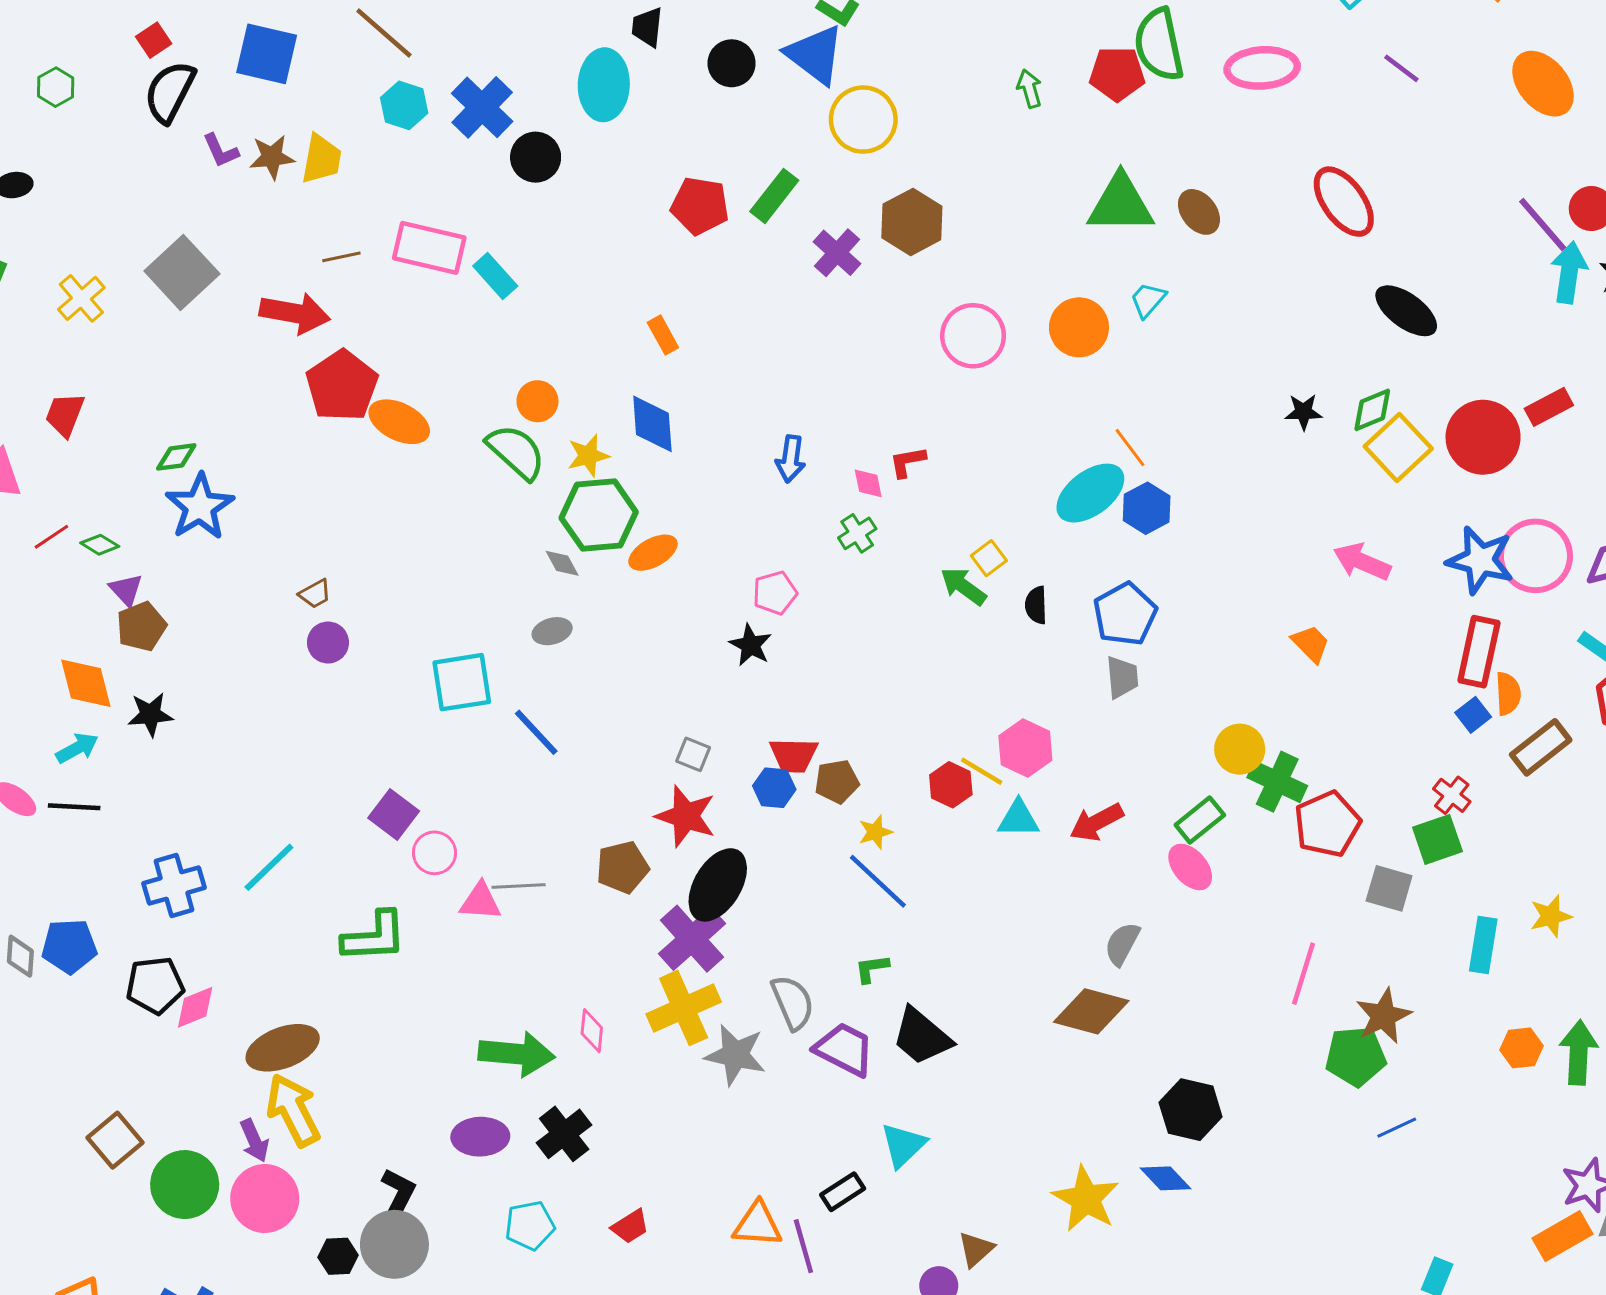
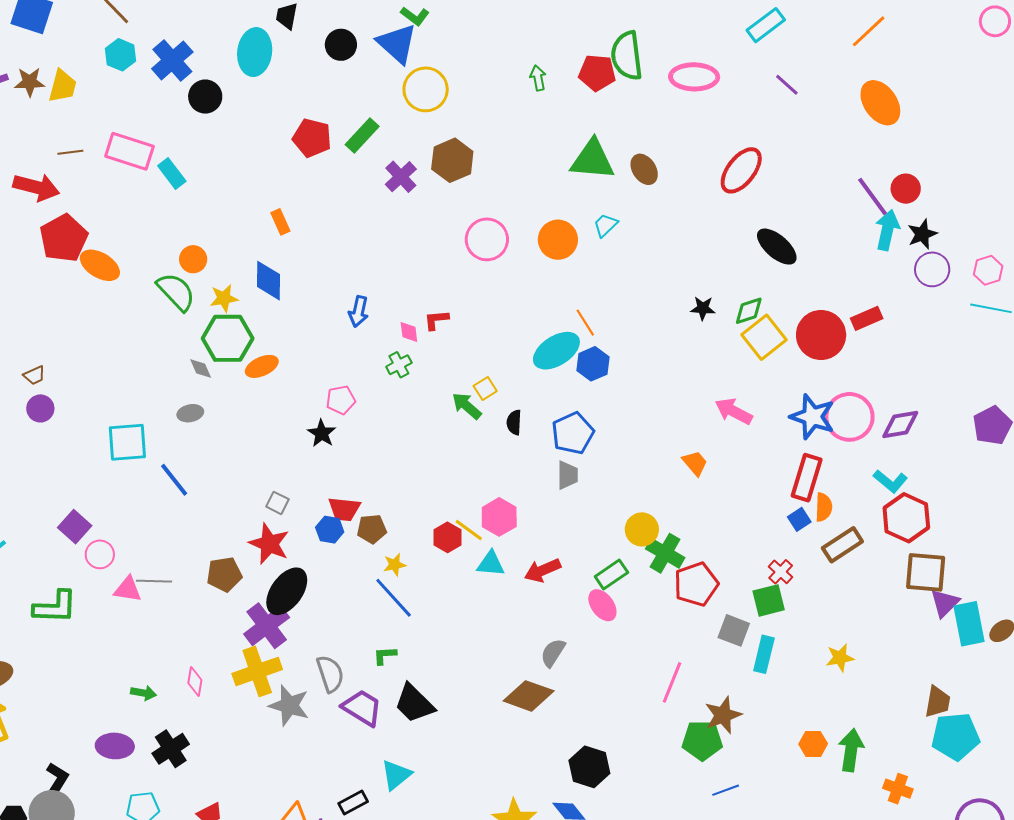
red ellipse: (1344, 202) -> (741, 170), turned 69
cyan rectangle: (1483, 945) -> (764, 654), moved
green arrow: (517, 1054) -> (143, 693), size x0.5

